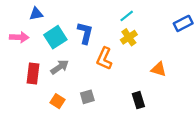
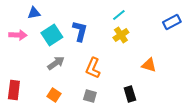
orange L-shape: (104, 59) -> (93, 68), moved
red rectangle: (33, 73) -> (14, 90), moved
gray square: (87, 97) -> (90, 96), moved, turned 32

